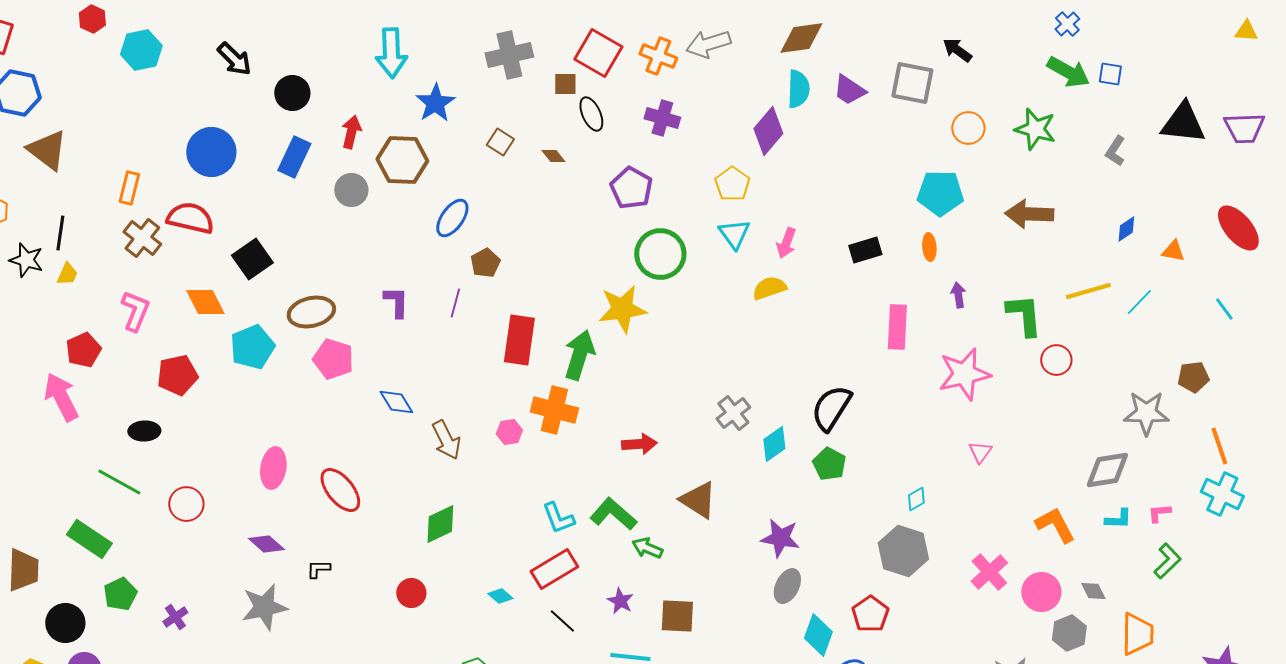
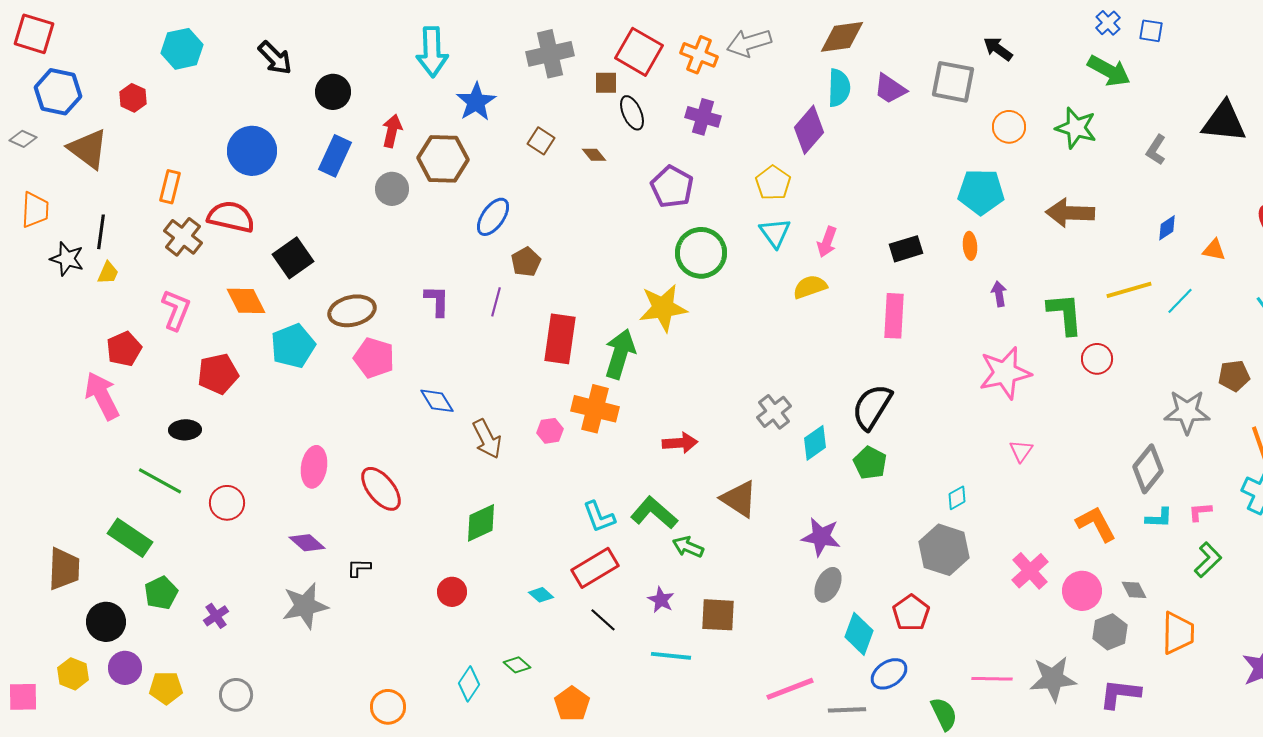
red hexagon: (92, 19) -> (133, 98), moved
blue square: (1110, 74) -> (1151, 31), moved
pink rectangle: (897, 327) -> (894, 316), moved
gray diamond: (1107, 470) -> (1148, 469), turned -42

